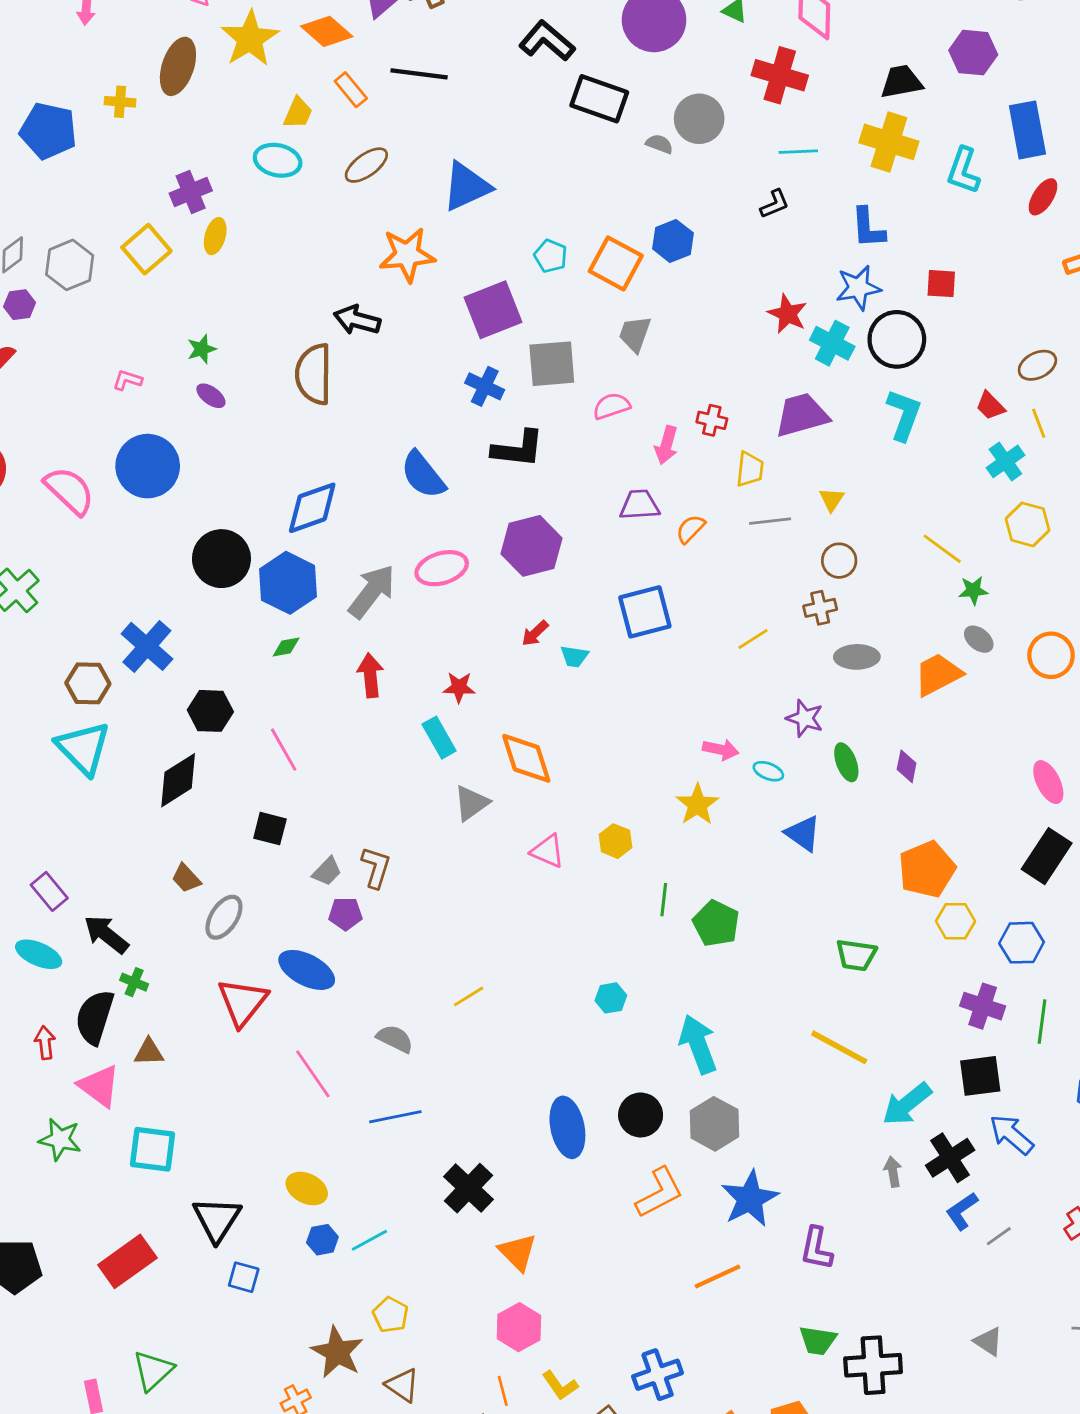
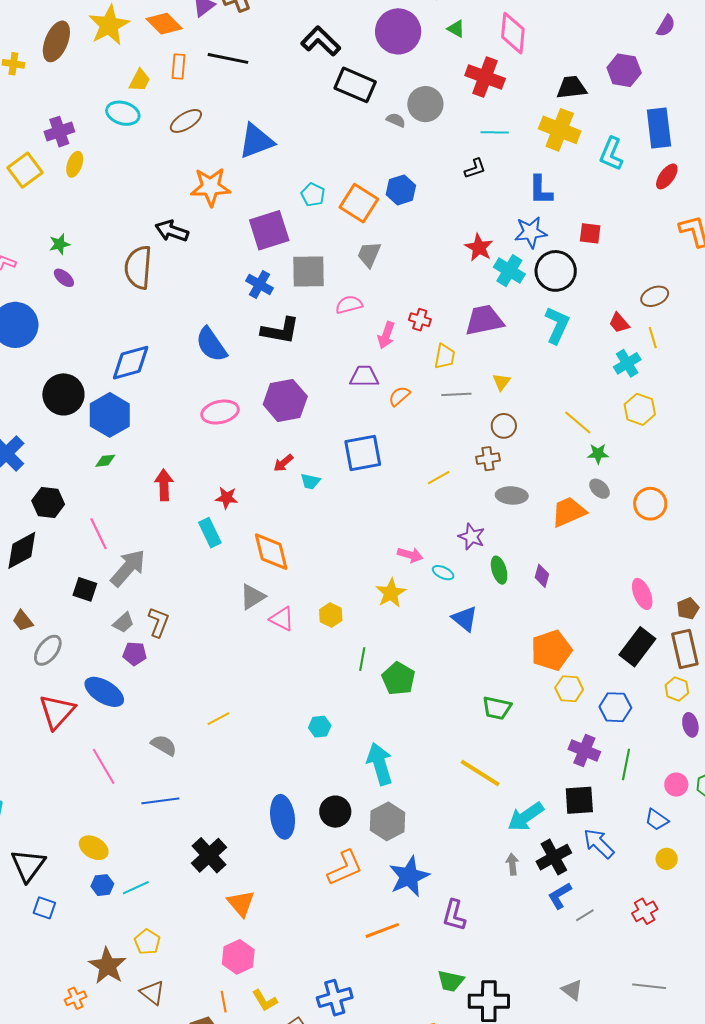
orange rectangle: (351, 90) -> (178, 66), turned 40
gray arrow: (372, 591) -> (128, 568), moved
gray triangle: (471, 803) -> (253, 597), moved

